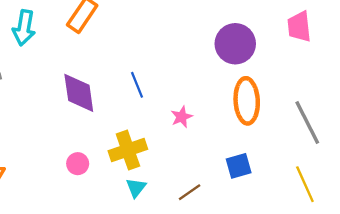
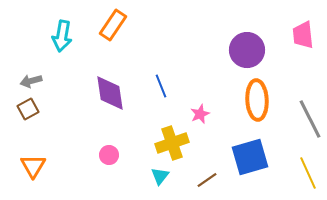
yellow cross: (128, 150) -> (172, 143), moved
blue square: (239, 166) -> (250, 157), size x1.6

